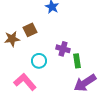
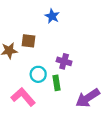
brown square: (30, 30) -> (28, 41), turned 32
green rectangle: (77, 61) -> (56, 83), moved

